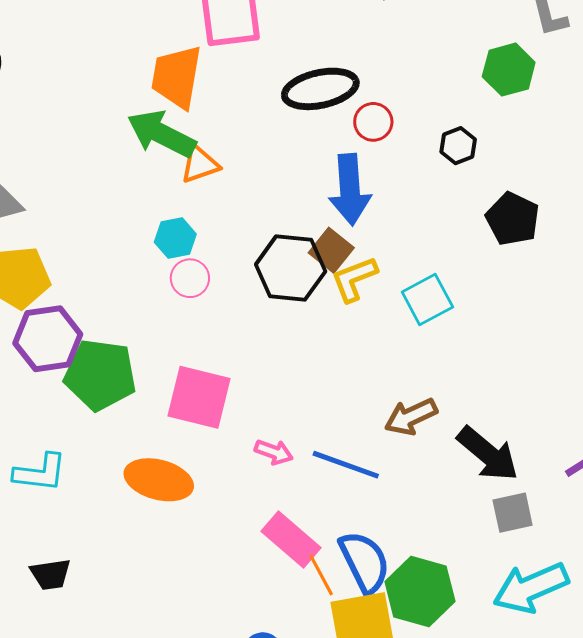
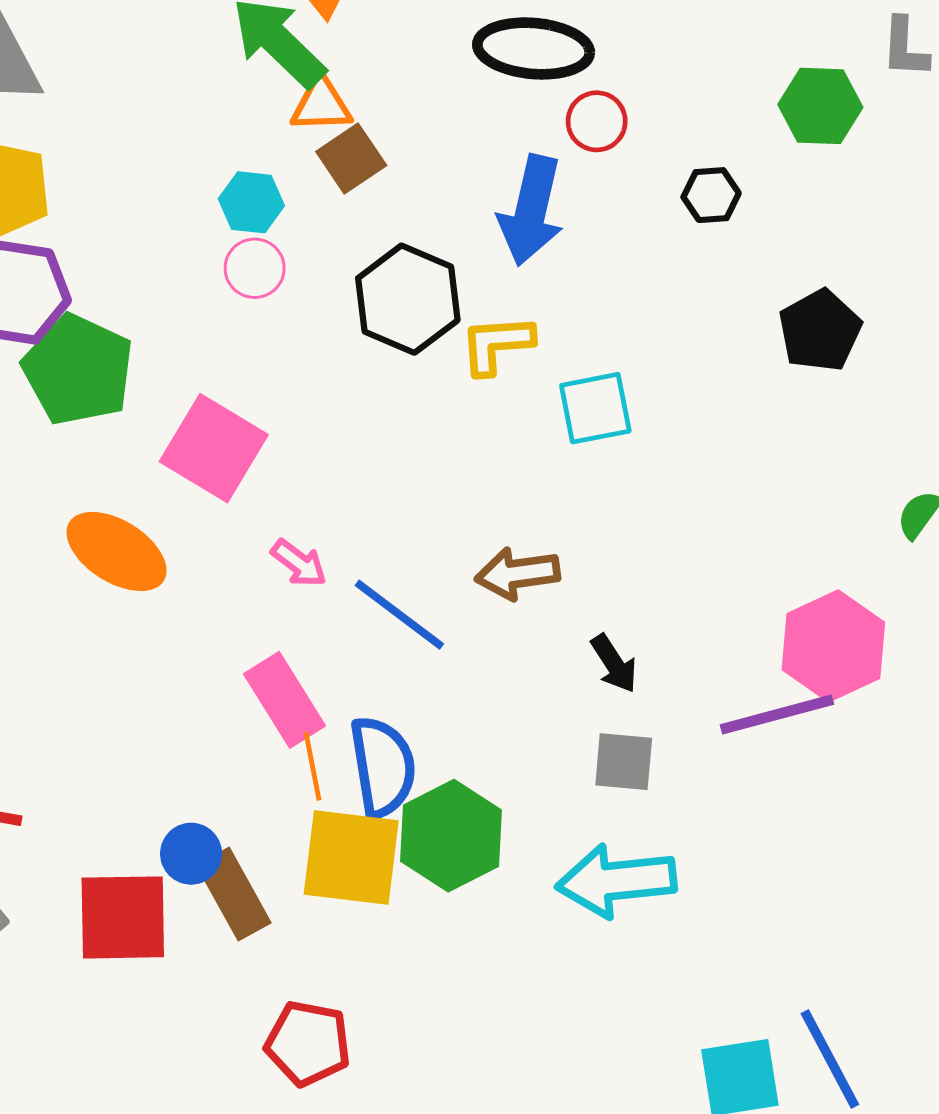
black pentagon: (513, 219) -> (820, 331), moved
brown square: (331, 250) -> (351, 159), moved
black arrow: (488, 454) -> (614, 664), size x0.6

